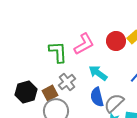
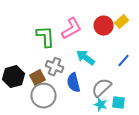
gray cross: (67, 82) -> (55, 67), turned -30
blue semicircle: (97, 97) -> (74, 83), moved

